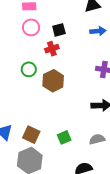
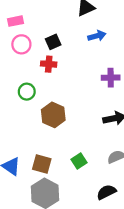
red cross: (52, 49) -> (49, 64), turned 32
brown hexagon: (53, 81) -> (53, 115), moved

